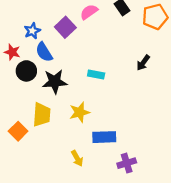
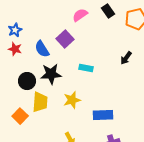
purple square: (65, 27) -> (65, 39), moved
blue star: (32, 31) -> (15, 30), moved
black circle: (26, 71) -> (27, 81), moved
blue rectangle: (104, 137) -> (103, 115), moved

